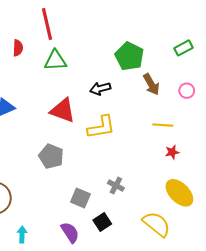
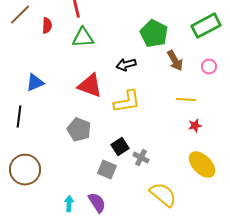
green rectangle: (184, 48) -> (206, 26), size x1.6
black square: (102, 222) -> (120, 147), moved
yellow semicircle: (156, 224) -> (163, 195), moved
cyan arrow: (22, 234) -> (69, 204), moved

